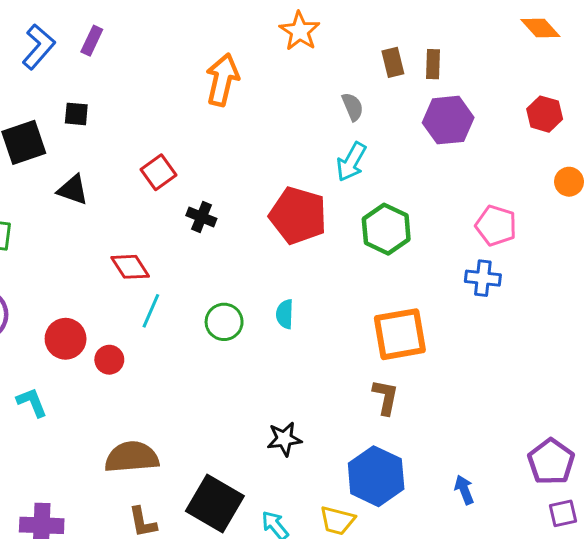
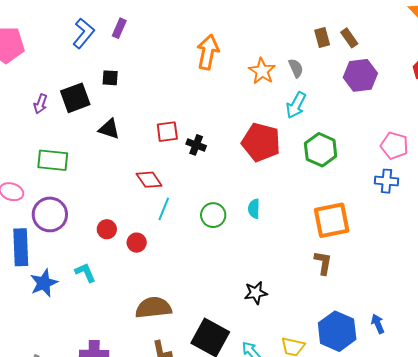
orange star: (300, 31) -> (262, 71), moved
brown rectangle: (433, 64) -> (349, 38), turned -36
red square: (158, 172) -> (167, 132), moved, turned 30
red circle: (66, 339) -> (107, 229), size x0.7
blue hexagon: (376, 476) -> (337, 331), moved

